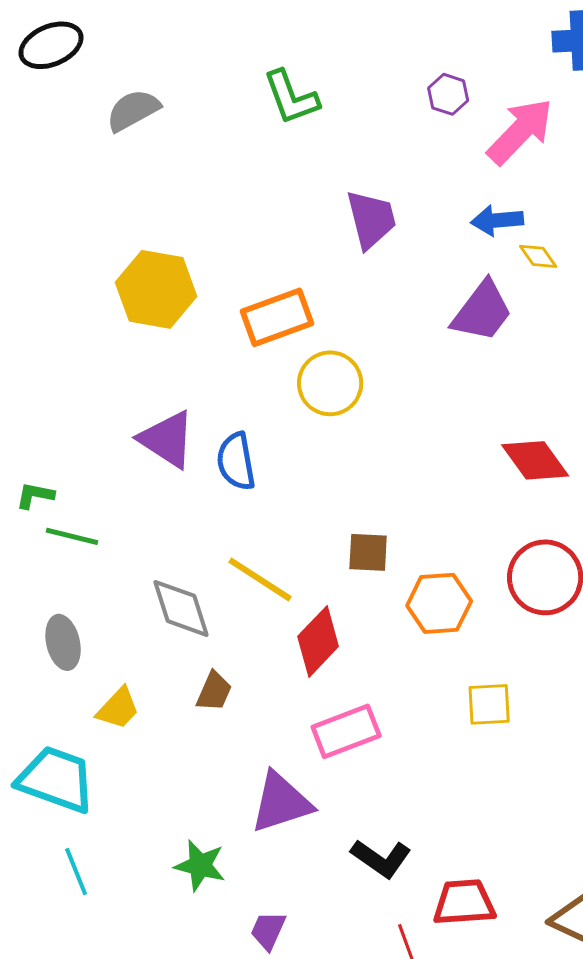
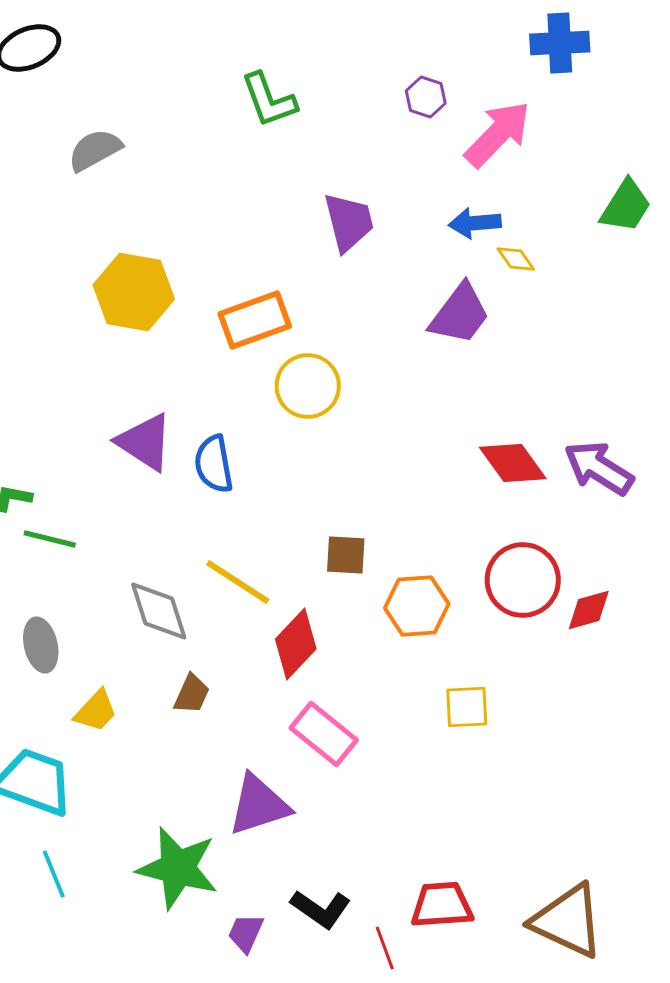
gray semicircle: (133, 110) -> (95, 150), moved
pink rectangle: (346, 731) -> (324, 734), turned 60
black L-shape: (381, 858) -> (321, 909), moved
green star: (200, 865) -> (178, 868), size x1.6

